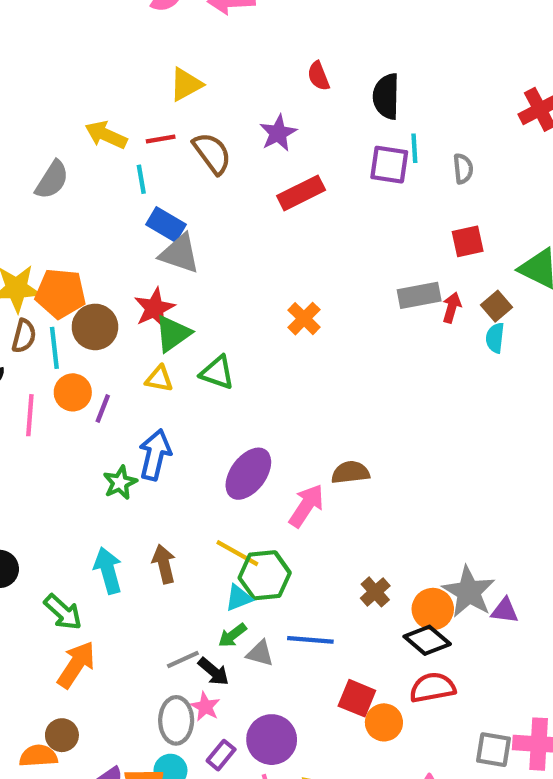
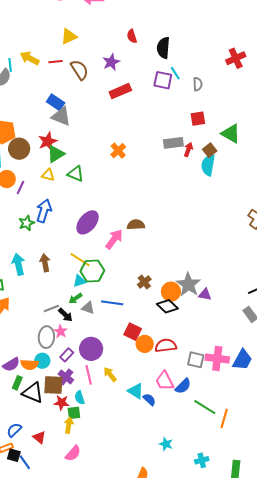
cyan line: (414, 148) -> (175, 73), turned -32
cyan line: (141, 179) -> (10, 65), moved
cyan semicircle: (495, 338) -> (208, 165), size x1.5
red semicircle: (432, 688) -> (166, 346), moved

